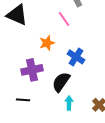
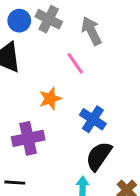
black semicircle: (61, 82) -> (99, 156), moved

